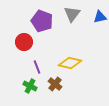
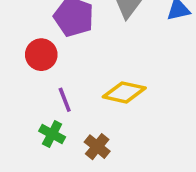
brown cross: (55, 84) -> (97, 147), moved

